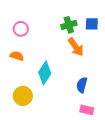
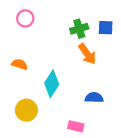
pink circle: (21, 29) -> (25, 18), moved
blue semicircle: (82, 85) -> (94, 98), turned 77
pink rectangle: (87, 110) -> (76, 126), moved

